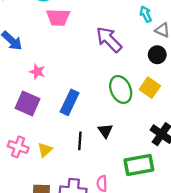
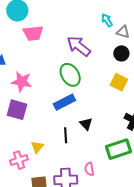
pink star: (37, 72) -> (22, 82), size x1.5
green ellipse: (121, 90) -> (70, 75), moved
blue rectangle: (70, 102) -> (64, 102), moved, turned 45
pink cross: (18, 147) -> (19, 160), moved, turned -30

